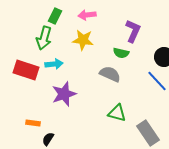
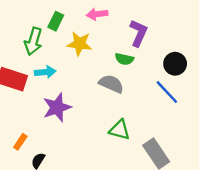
pink arrow: (87, 15) -> (97, 14), moved
green rectangle: (55, 16) -> (56, 21), moved
orange rectangle: (33, 123) -> (20, 142), turned -64

